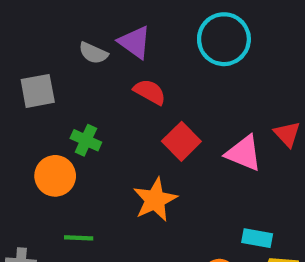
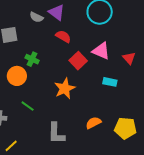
pink triangle: (244, 153) -> (101, 51), moved
green line: (79, 238) -> (28, 106), turned 32
cyan rectangle: (257, 238) -> (110, 82), moved

